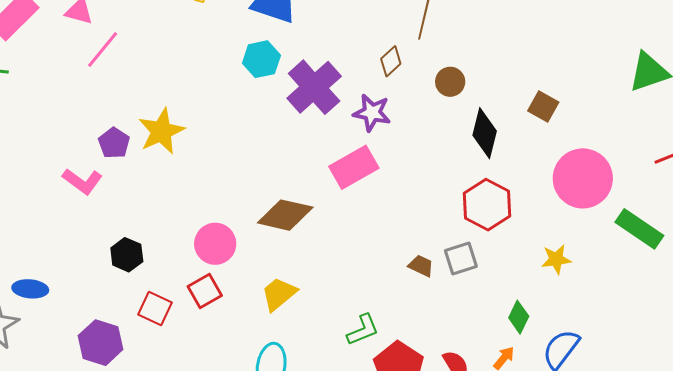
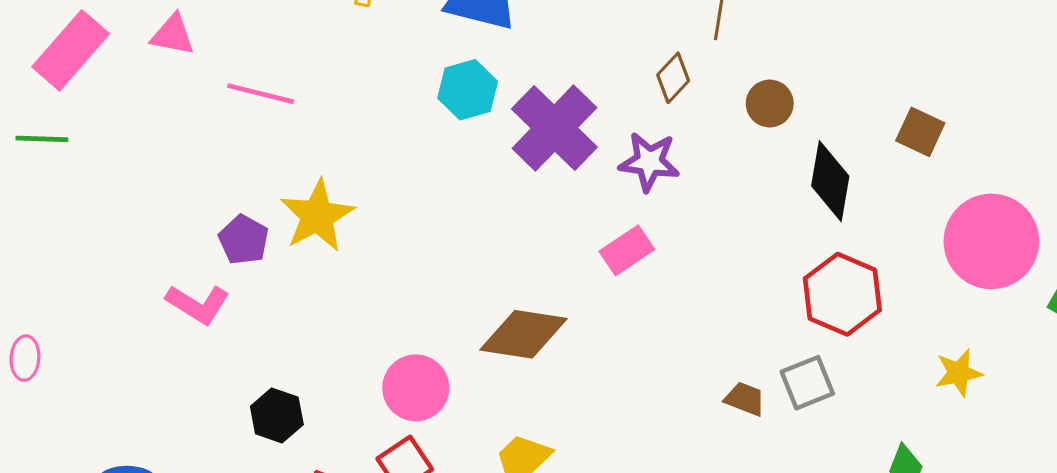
pink line: (103, 50) -> (261, 94), moved, turned 69
pink rectangle: (354, 167) -> (627, 250), size x0.7

